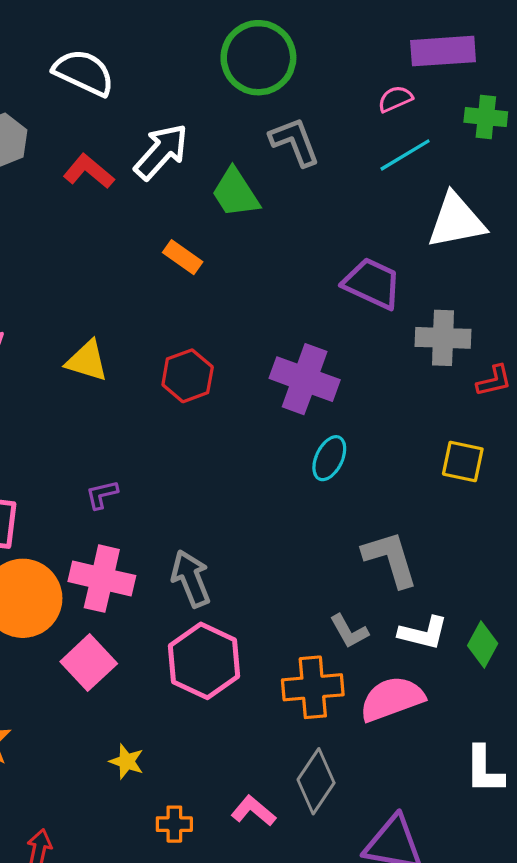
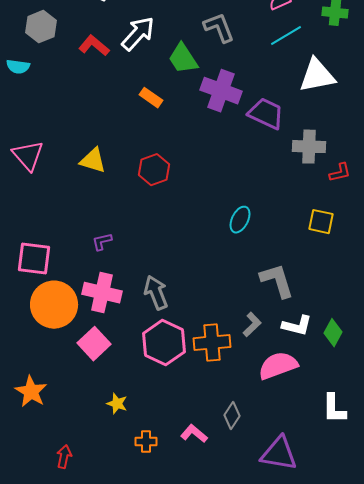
purple cross: (305, 379) -> (221, 91), moved
gray L-shape: (349, 631) -> (252, 325), turned -105
orange cross: (313, 687) -> (212, 343), moved
gray diamond: (316, 781) -> (232, 416), size x0.7

